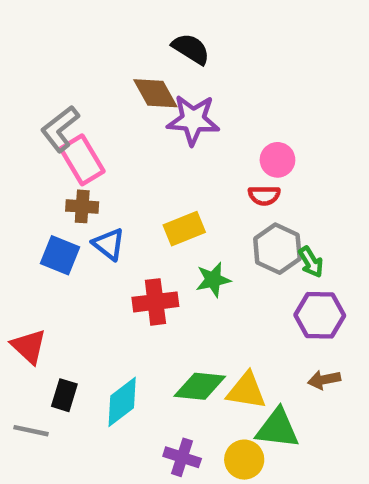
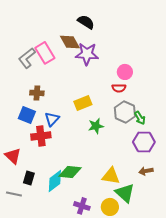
pink rectangle: (82, 160) -> (45, 53), moved
blue triangle: (109, 244) -> (52, 119), moved, turned 35
red cross: (155, 302) -> (41, 136), moved
green diamond: (200, 386) -> (70, 172), moved
green triangle: (277, 428) -> (125, 193), turned 35

